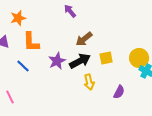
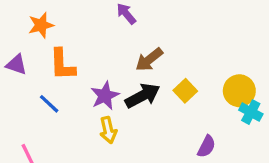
yellow square: (106, 58) -> (185, 91), turned -32
yellow arrow: (89, 82) -> (108, 130), moved

